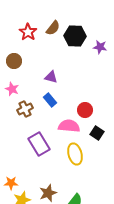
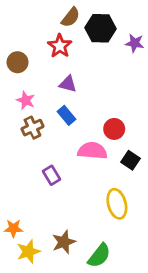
red star: (28, 32) -> (60, 46), moved
pink star: (12, 89) -> (26, 100), moved
purple rectangle: (39, 144) -> (52, 175), size x0.6
yellow ellipse: (75, 154) -> (117, 204), moved

